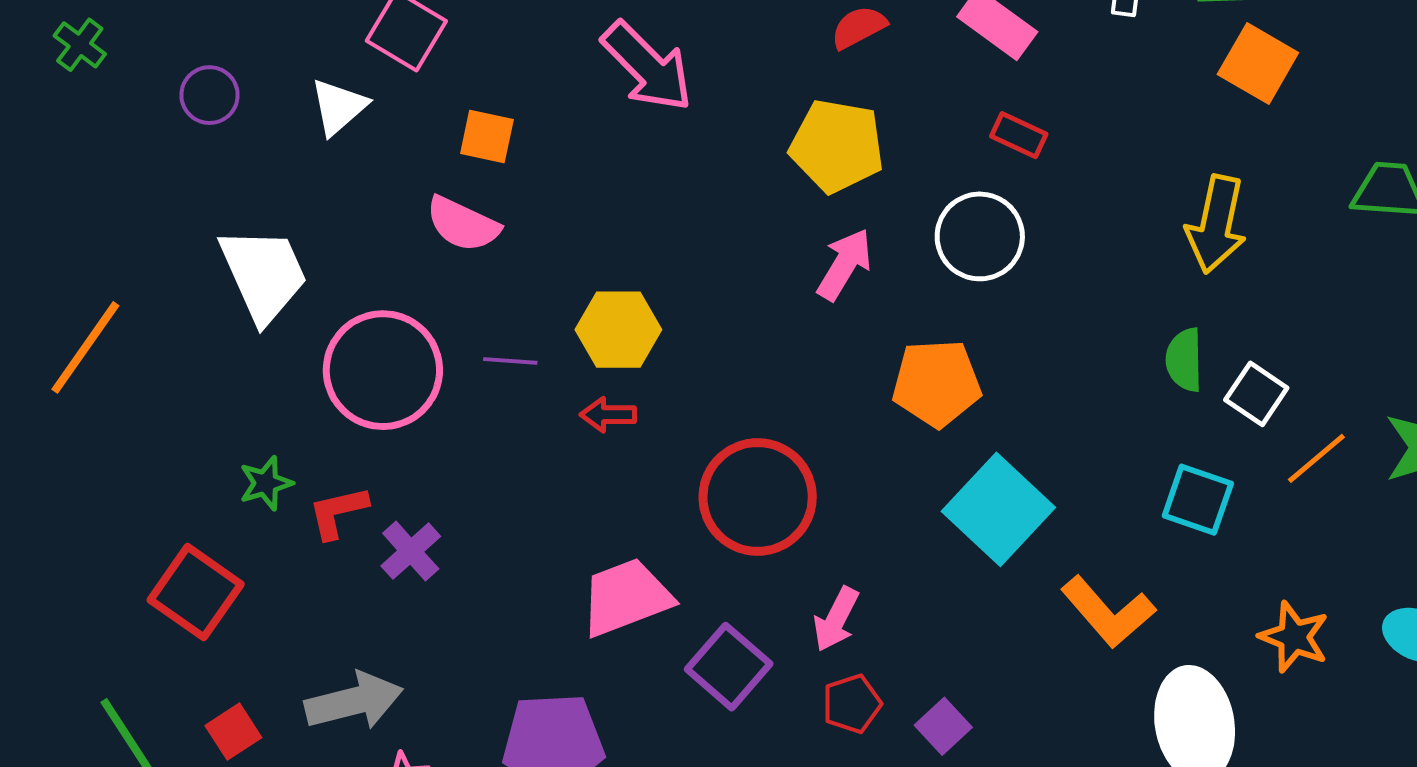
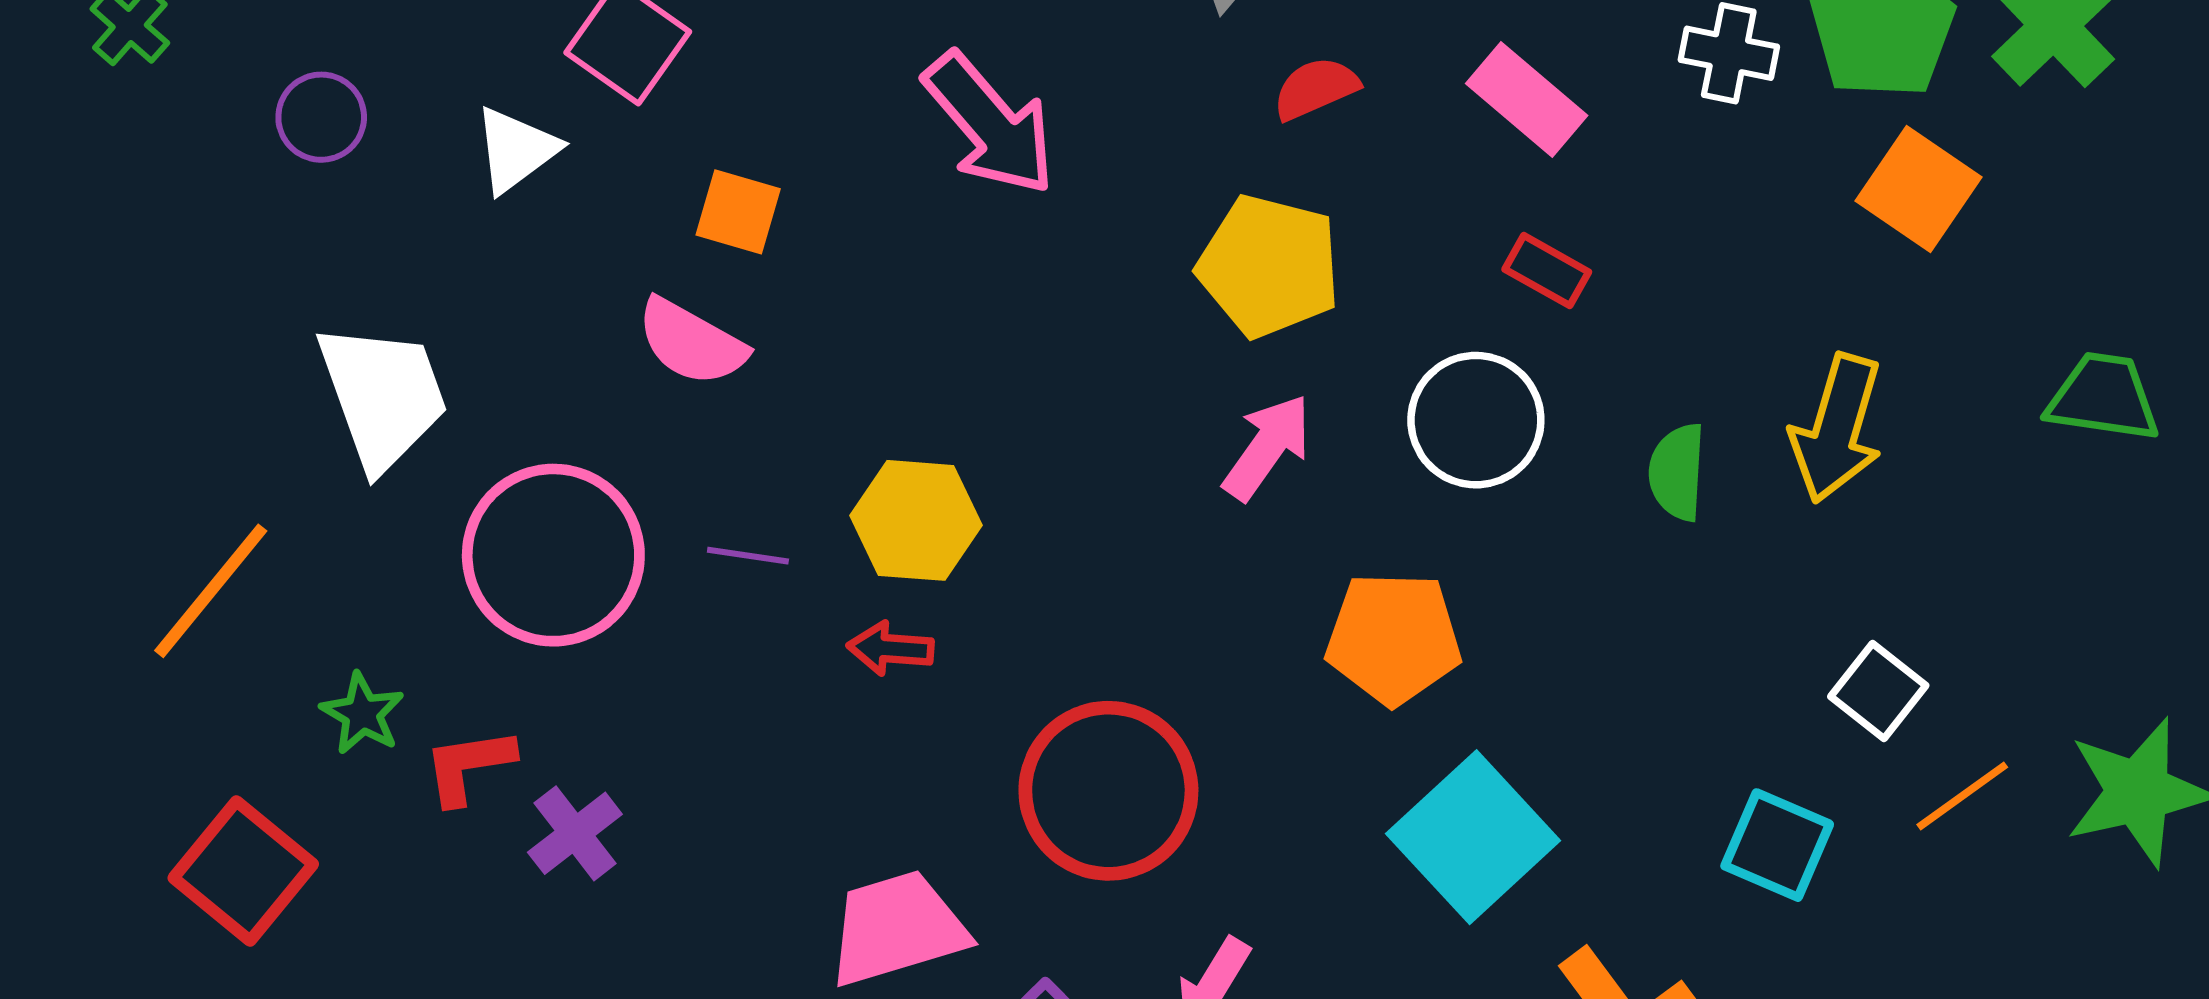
orange line: (85, 347) -> (211, 591), moved
green semicircle: (1184, 360) -> (1677, 472), moved
green star: (266, 483) -> (362, 714), turned -30

